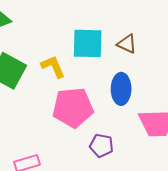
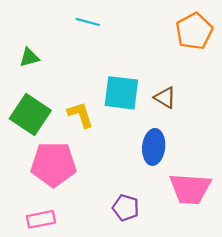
pink pentagon: (73, 108) -> (53, 164), moved

